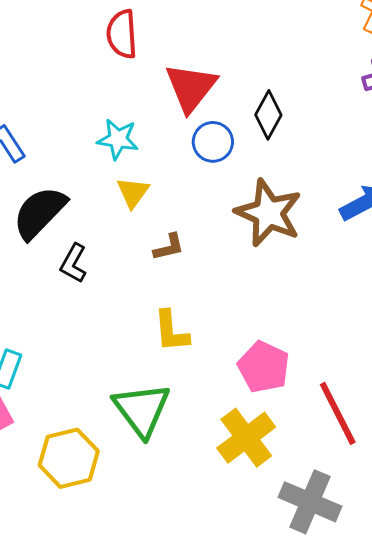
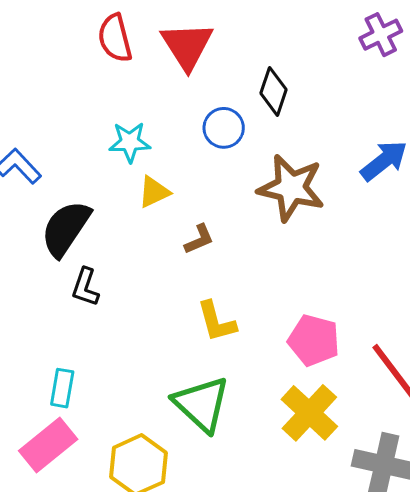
red triangle: (191, 87) -> (187, 46), moved
yellow triangle: (133, 192) -> (154, 192), turned 39
black L-shape: (74, 263) -> (85, 287), moved

